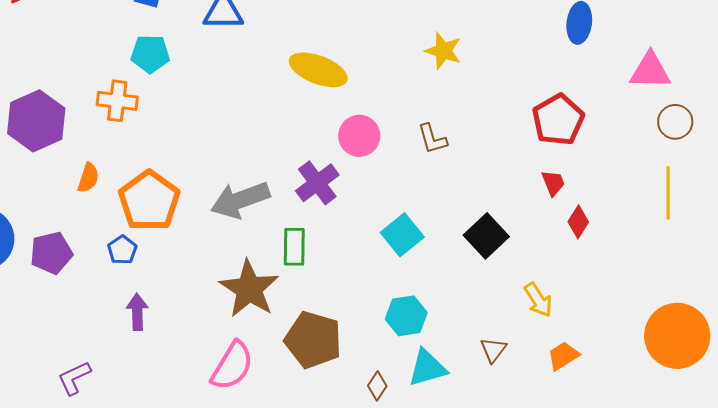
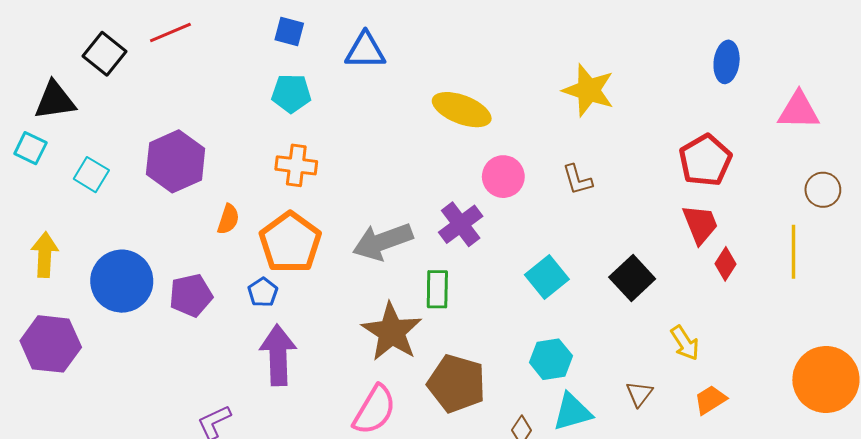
yellow star: (443, 51) -> (589, 90), size x1.4
orange cross: (117, 101) -> (296, 165), moved
brown circle: (675, 122) -> (823, 190), moved
red trapezoid: (553, 183) -> (700, 224), size x1.5
yellow line: (668, 193) -> (793, 252), moved
purple arrow: (137, 312) -> (278, 355), size x1.6

